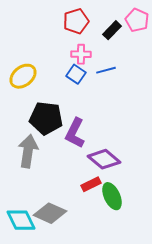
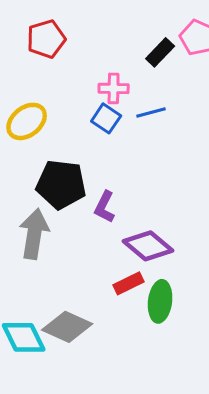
red pentagon: (76, 21) -> (46, 39), moved
purple L-shape: (75, 133) -> (105, 207), size x0.7
green ellipse: (112, 196) -> (160, 301), turned 32

